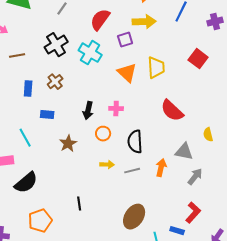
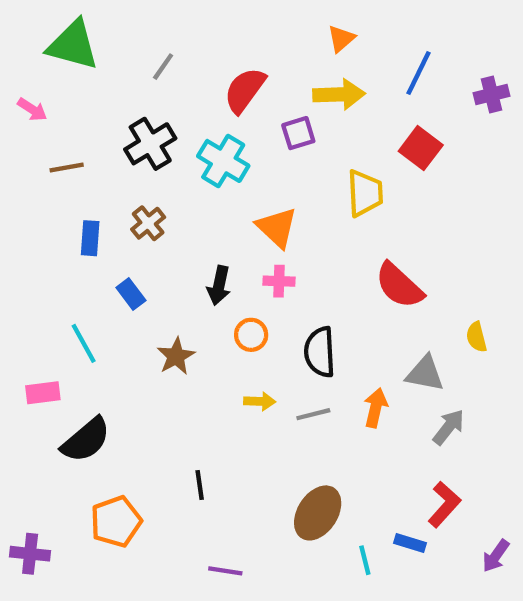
red square: (198, 59) -> (421, 148), moved
orange triangle: (127, 73) -> (277, 228), moved
blue rectangle: (47, 115) -> (131, 294), turned 48

